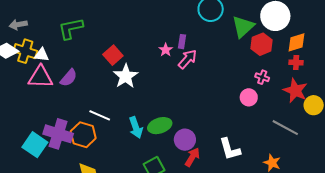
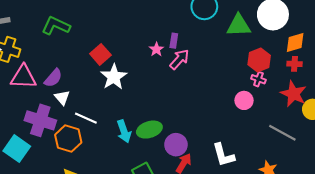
green triangle: (243, 27) -> (239, 25), turned 40
green L-shape: (71, 28) -> (56, 26), turned 36
red hexagon: (262, 44) -> (259, 60), moved
white triangle: (42, 55) -> (62, 98), moved, turned 42
purple cross: (58, 134) -> (40, 120), moved

